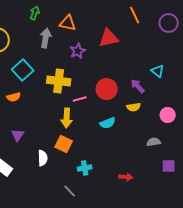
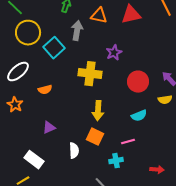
red triangle: (109, 38) -> (131, 15), moved
purple star: (78, 51) -> (114, 53), moved
cyan square: (23, 70) -> (54, 48), moved
pink line: (80, 99) -> (128, 142), moved
purple triangle: (18, 135) -> (49, 128), turned 32

